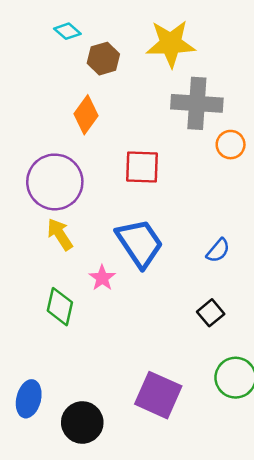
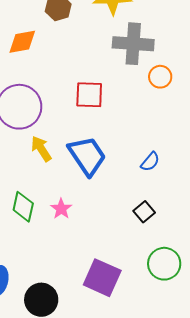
orange diamond: (86, 115) -> (22, 42), moved, turned 44
yellow arrow: (60, 234) -> (41, 149), moved
pink star: (102, 278) -> (61, 209), moved

